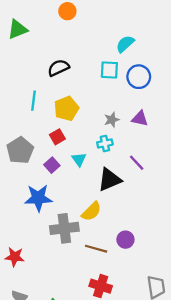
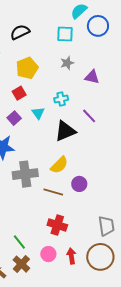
blue circle: (139, 77) -> (98, 26), moved
gray star: (112, 120) -> (67, 63), moved
yellow semicircle: (91, 211) -> (59, 165), moved

